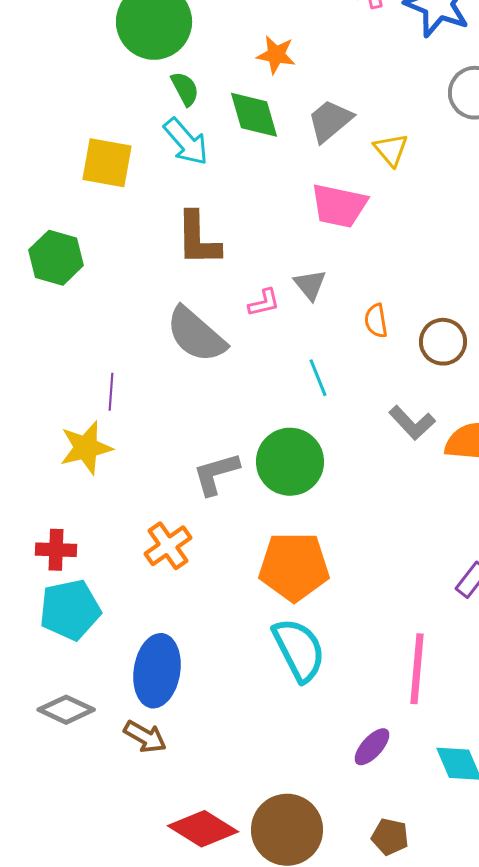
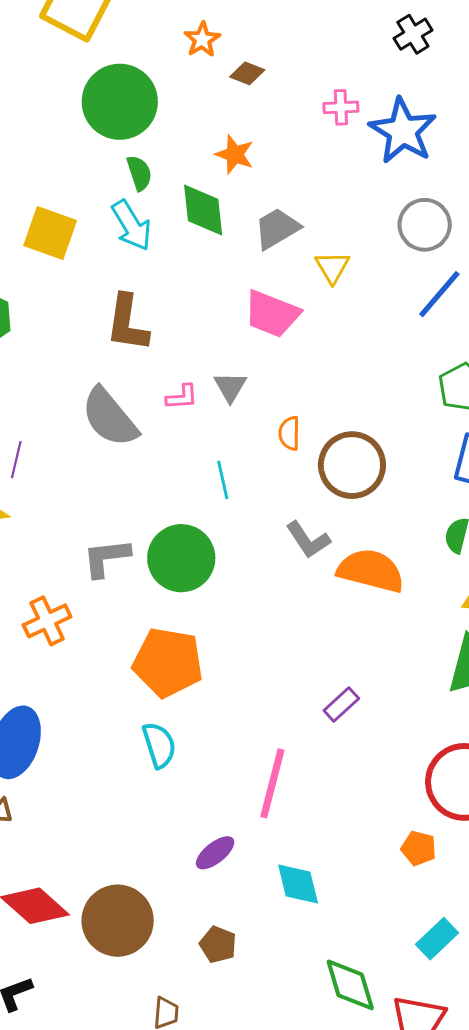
brown circle: (443, 342) -> (352, 465), size x1.4
cyan semicircle: (299, 650) -> (159, 745), size x0.7

